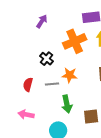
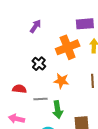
gray line: (52, 84) -> (41, 99), moved
red semicircle: (28, 85) -> (19, 89), turned 80

